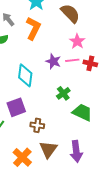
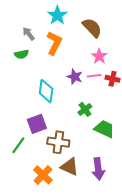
brown cross: (37, 125) -> (58, 142), size x1.5
brown triangle: (48, 149) -> (70, 167), turned -42

